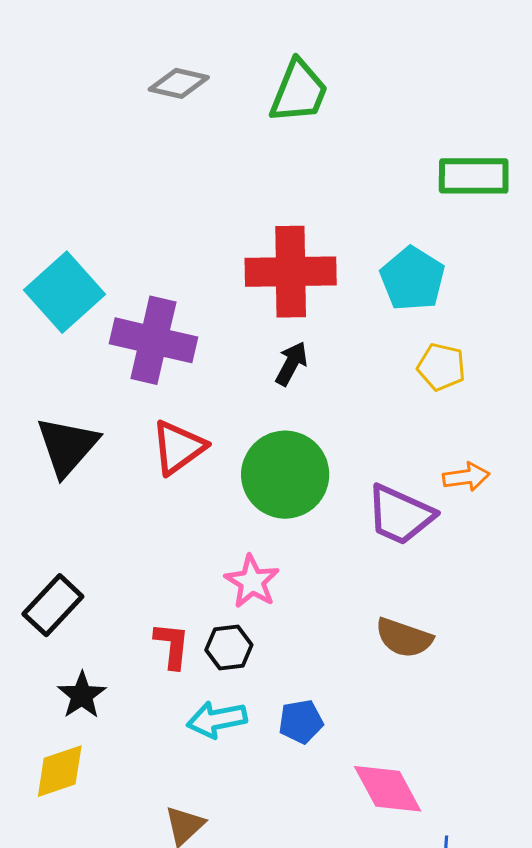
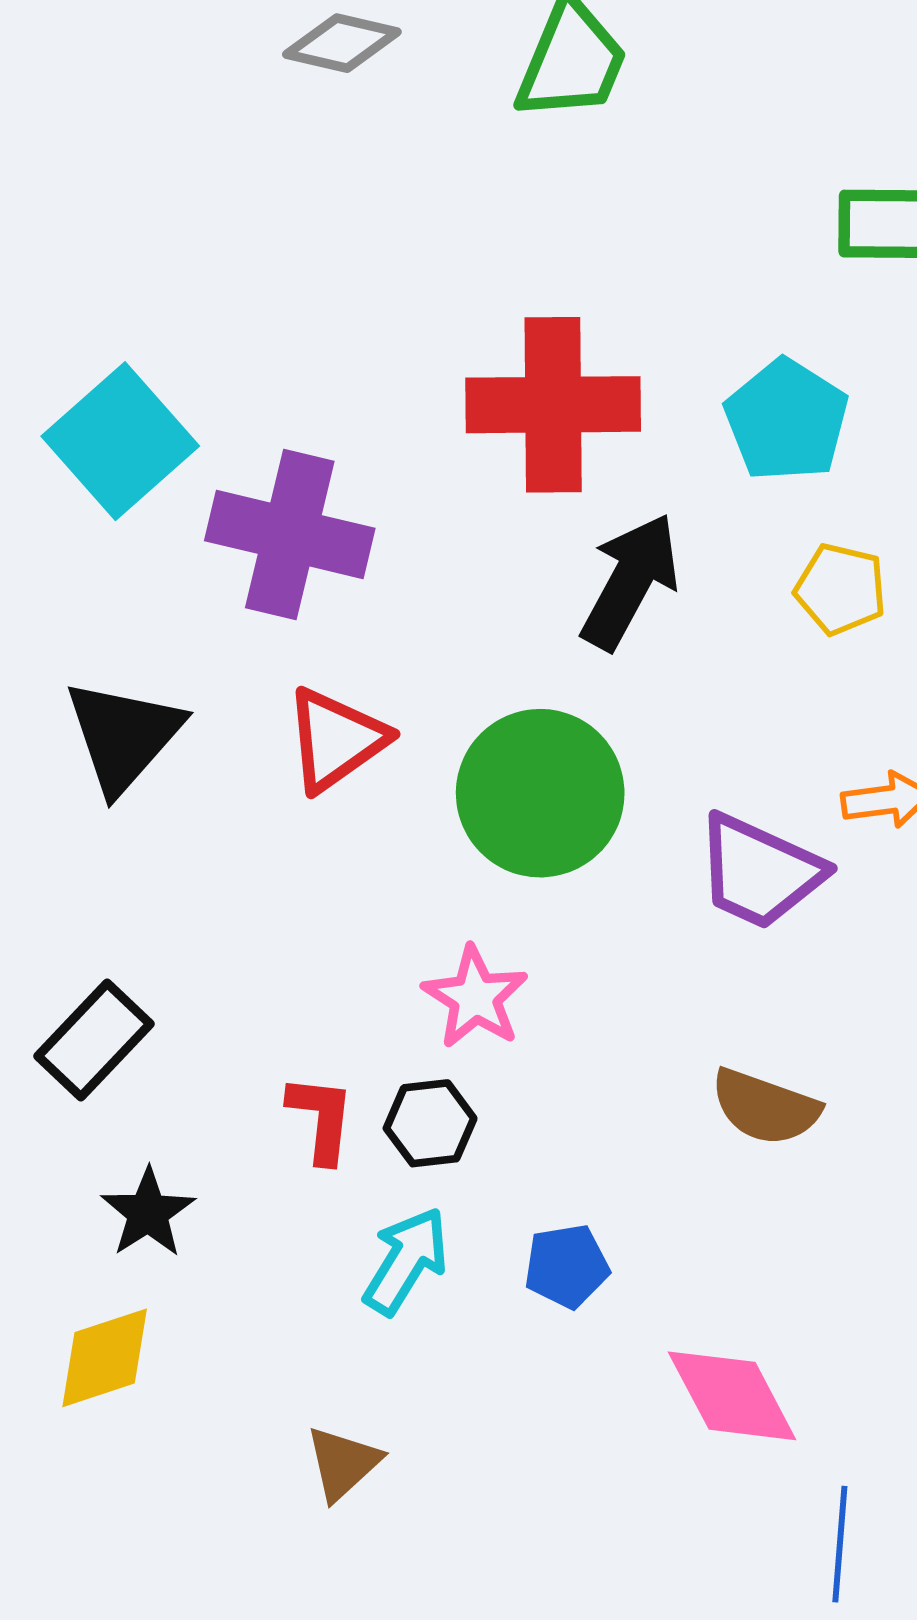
black arrow: (291, 364) -> (630, 581), moved, size x1.6
cyan arrow: (217, 719) -> (406, 1261), turned 132

